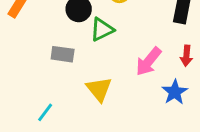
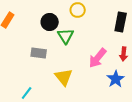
green triangle: (102, 29) -> (66, 36), turned -36

